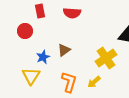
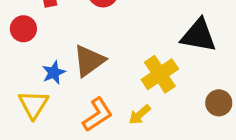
brown triangle: (64, 50) -> (89, 61), size x1.5
orange L-shape: (69, 82) -> (98, 115), turned 40

